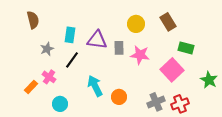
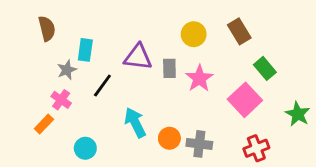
cyan rectangle: (70, 35) -> (85, 50), moved
green rectangle: (186, 48) -> (265, 68), turned 35
pink star: (140, 55) -> (199, 78), turned 30
pink cross: (49, 77) -> (61, 100), moved
gray cross: (156, 102) -> (199, 144), moved, turned 30

